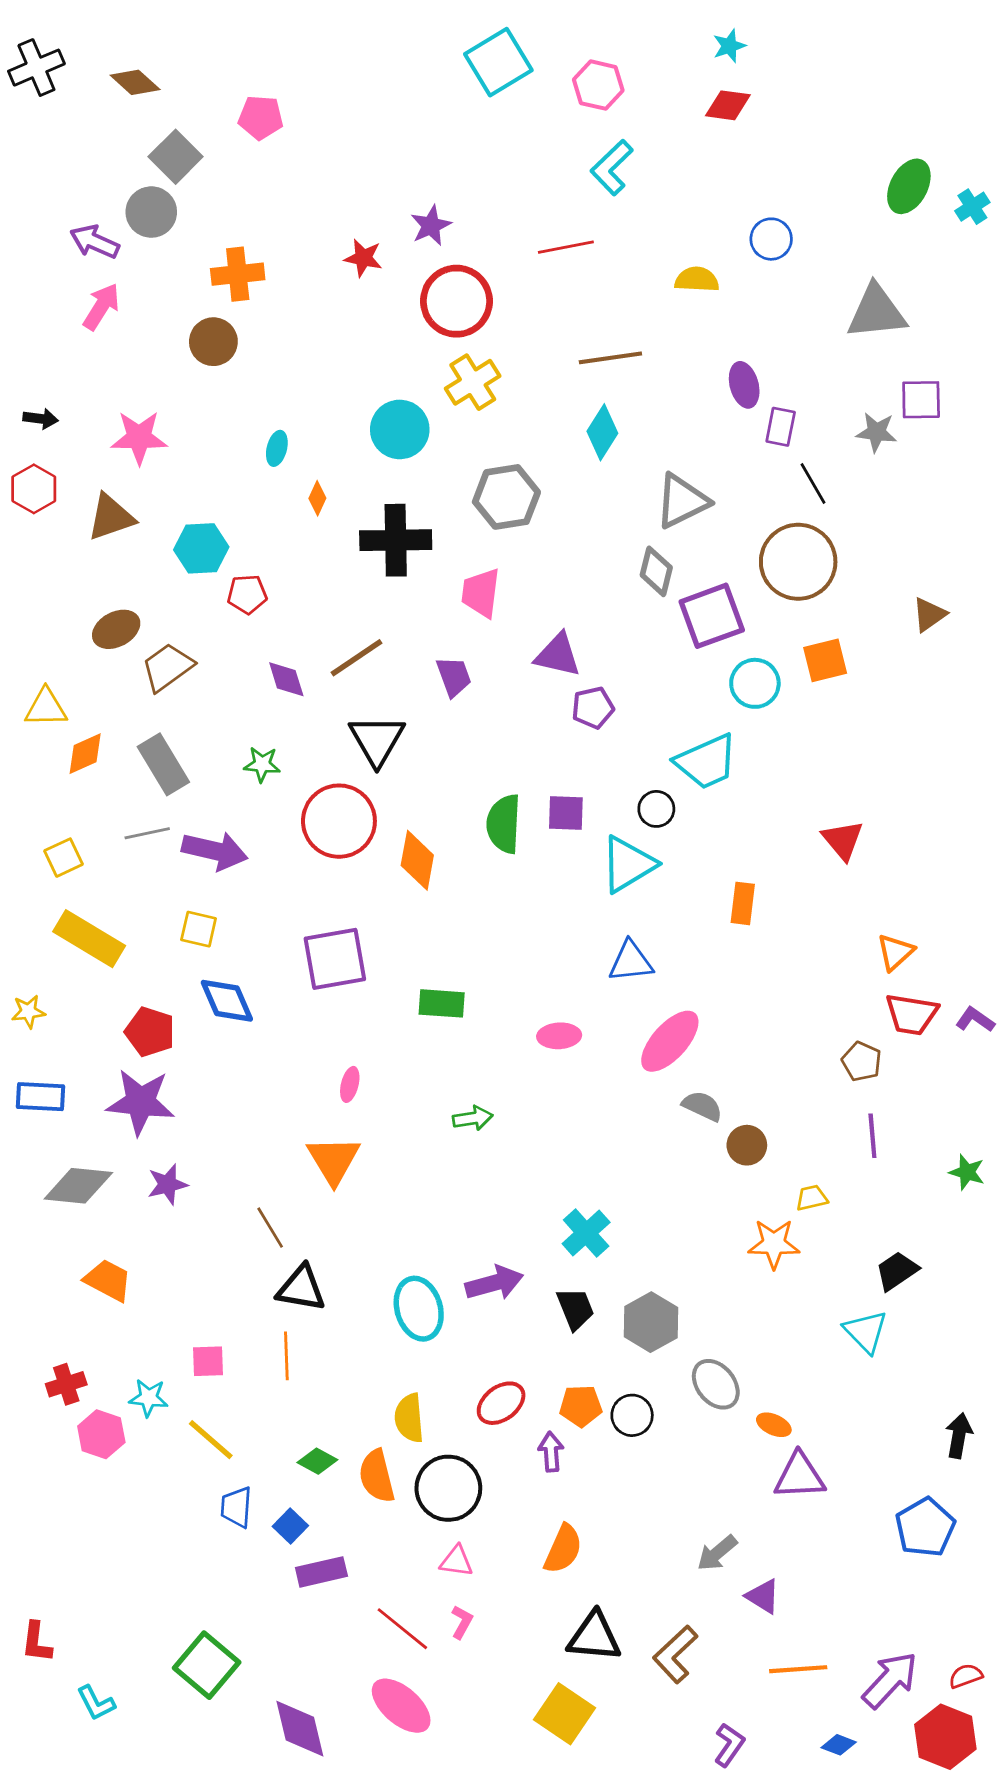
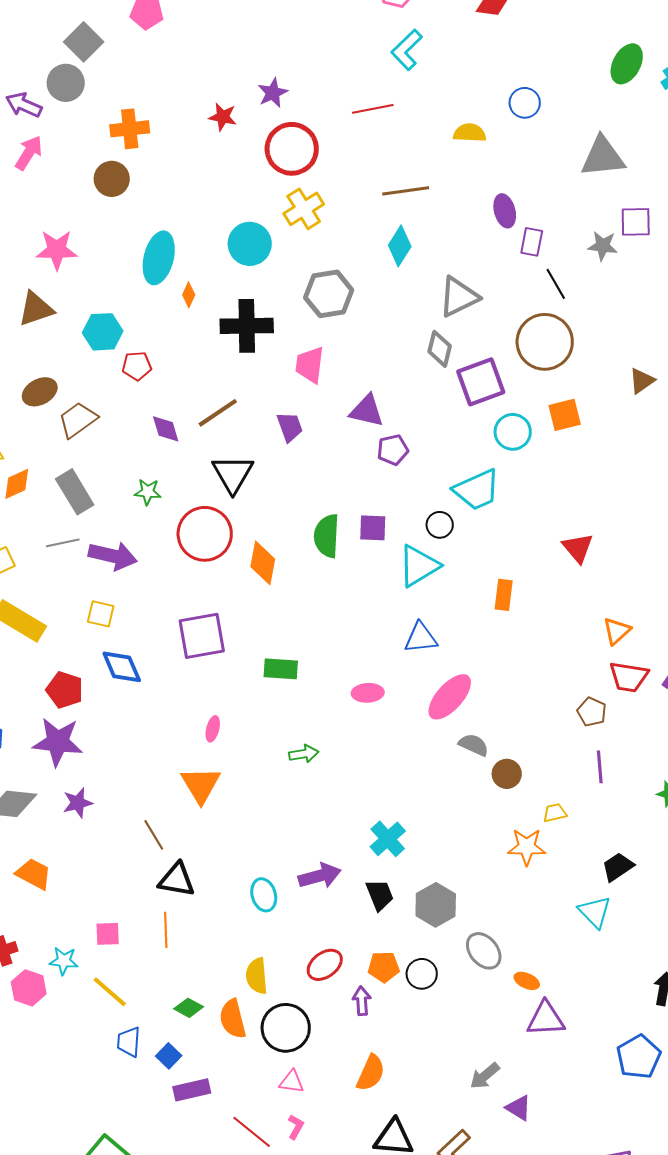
cyan ellipse: (277, 448) -> (159, 258), size x2.0
cyan ellipse: (419, 1309) -> (264, 895), size x0.7

